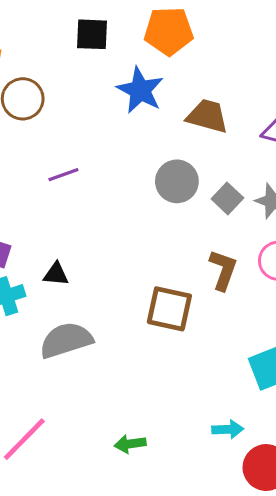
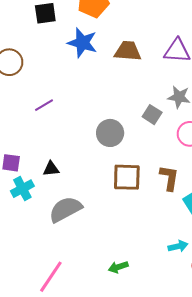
gray circle: (177, 181) -> (110, 133), moved
gray square: (227, 198) -> (152, 115), moved
brown L-shape: (223, 270) -> (169, 178), moved

